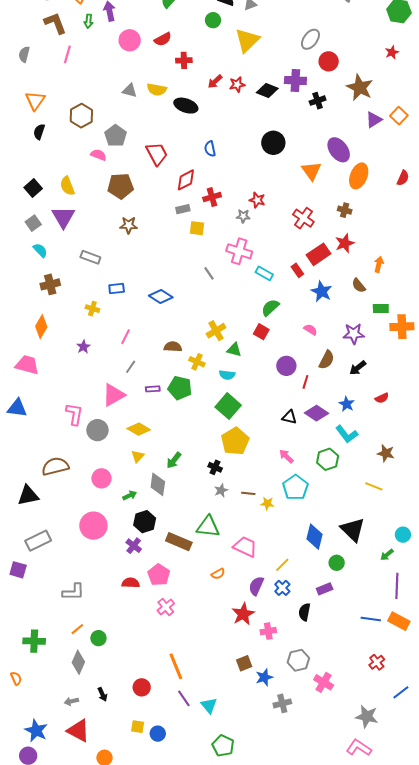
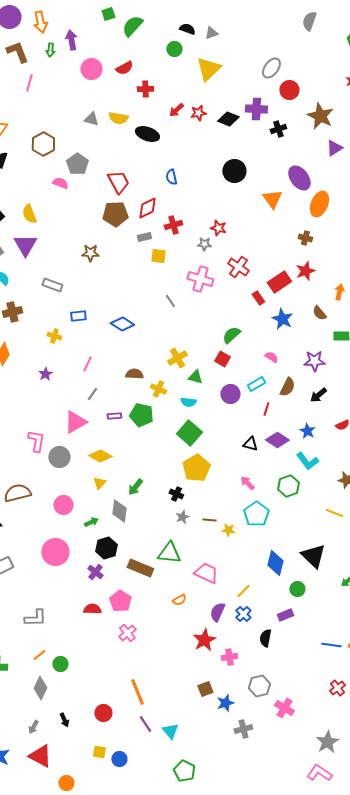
brown pentagon: (121, 186) -> (115, 214), moved
red cross: (303, 218) -> (238, 267), moved
cyan rectangle: (264, 273) -> (256, 384), moved, turned -60
purple circle: (286, 366) -> (230, 394), moved
gray arrow: (71, 701) -> (33, 727), turned -48
gray star: (367, 717) -> (327, 742), turned 30

